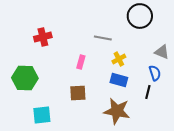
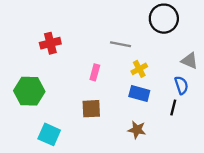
brown star: (117, 111) -> (137, 130), size x0.6
cyan square: (42, 115) -> (49, 134), turned 30

